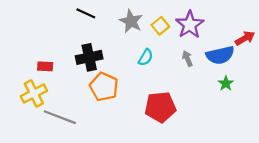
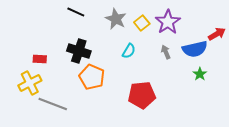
black cross: (89, 57) -> (79, 51), turned 30

